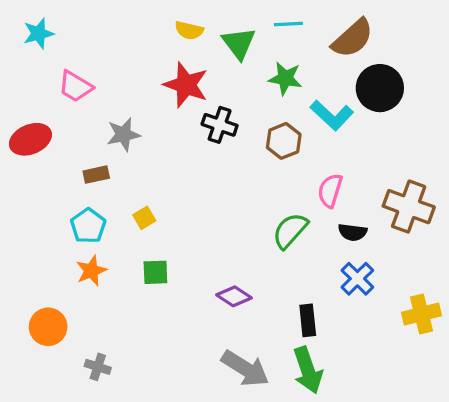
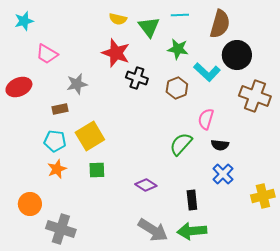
brown semicircle: (353, 38) -> (220, 24), turned -32
brown cross: (409, 207) -> (255, 96), moved
yellow square: (144, 218) -> (90, 136), size x2.0
cyan pentagon: (88, 226) -> (55, 141), turned -30
gray cross: (98, 367) -> (61, 229), size x1.8
green arrow: (308, 370) -> (192, 231), turned 104

